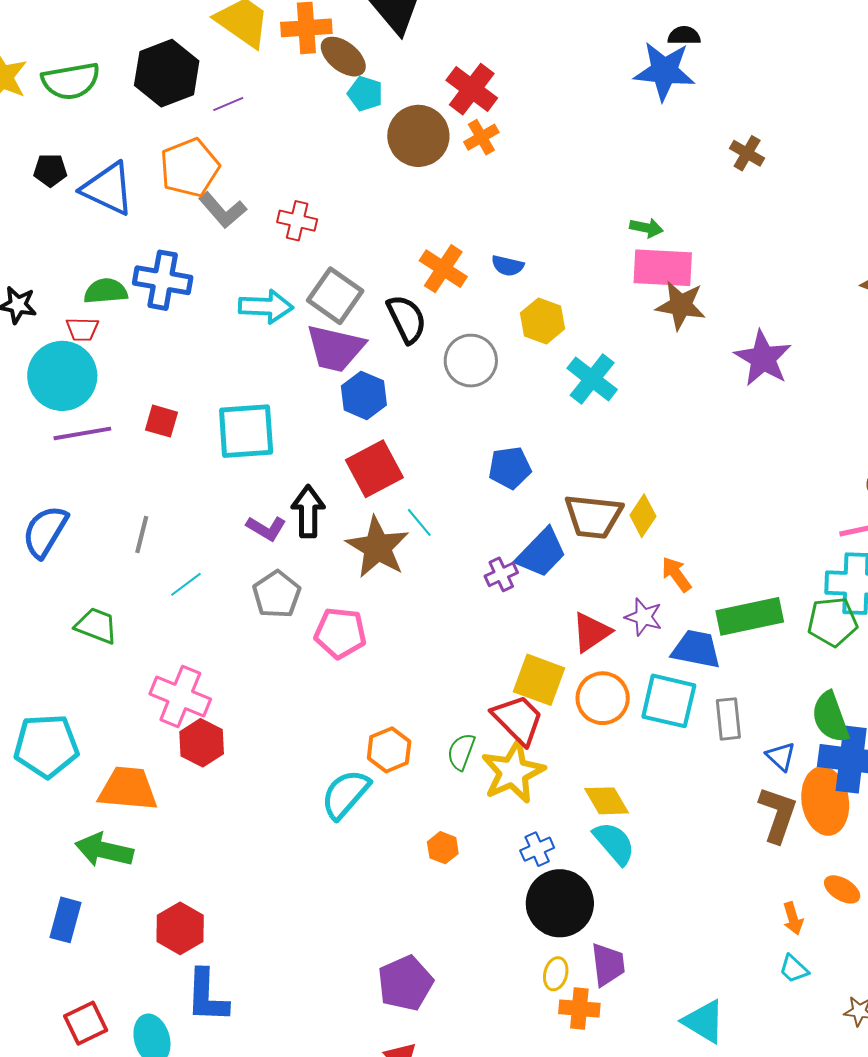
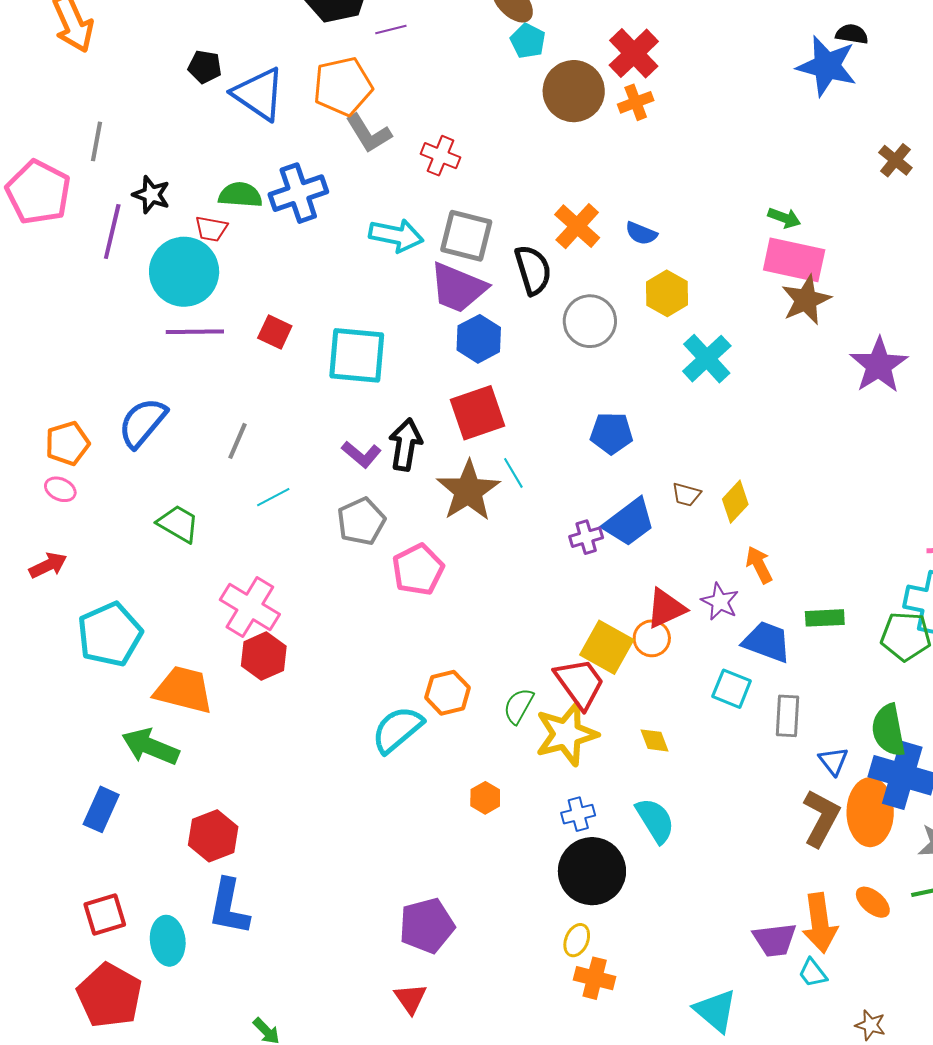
blue cross: (163, 280) -> (298, 193), turned -38
gray square: (335, 296) -> (466, 236), turned -30
brown star: (681, 305) -> (806, 300), turned 30
brown trapezoid: (593, 516) -> (686, 494), size x0.5
green rectangle: (750, 616) -> (825, 618), size x0.6
pink pentagon: (340, 633) -> (418, 570), turned 30
orange circle: (603, 698) -> (652, 638), moved, size x0.7
cyan square: (669, 701) -> (732, 689), size x0.7
cyan pentagon: (46, 746) -> (110, 634), turned -30
yellow diamond: (607, 801) -> (654, 740), moved, size x0.7
orange arrow: (793, 918) -> (820, 923), size x1.8
purple trapezoid: (608, 965) -> (775, 940), moved, turned 81

